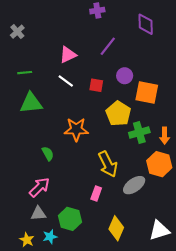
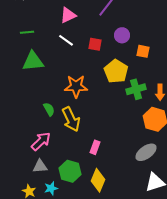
orange square: (147, 93) -> (143, 51), size x0.6
yellow arrow: (108, 164) -> (71, 119), moved
gray ellipse: (134, 185) -> (146, 152), moved
yellow diamond: (116, 228) -> (98, 180), moved

